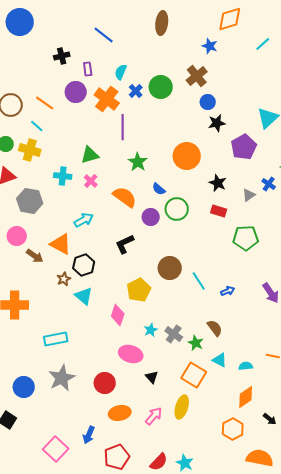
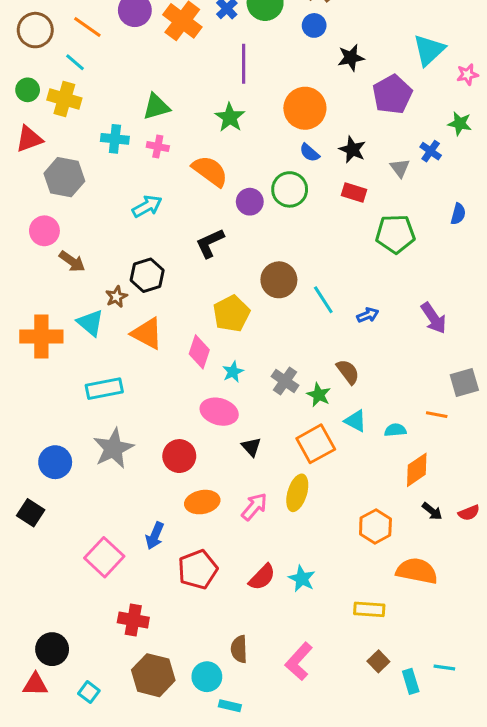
blue circle: (208, 102) -> (314, 25), moved
purple line: (123, 127) -> (244, 64), moved
pink cross: (91, 181) -> (158, 147), turned -32
blue semicircle: (159, 189) -> (310, 153), moved
gray triangle: (249, 195) -> (400, 168), turned -32
orange triangle: (61, 244) -> (147, 333), moved
cyan triangle: (84, 296) -> (90, 323), moved
cyan star: (151, 330) -> (233, 372), moved
orange square: (194, 375) -> (316, 444), turned 30
orange diamond: (246, 397) -> (417, 470), moved

